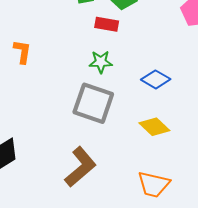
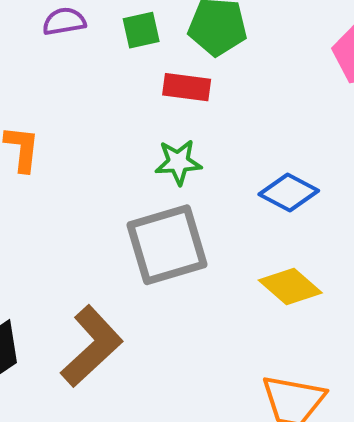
gray square: (93, 103) -> (167, 245), turned -33
brown L-shape: (80, 167) -> (92, 346), moved

